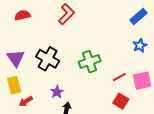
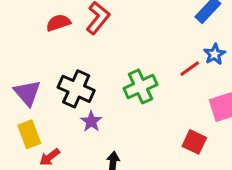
red semicircle: (22, 15) -> (58, 23), moved
red line: (119, 77) -> (190, 69), moved
purple star: (57, 92) -> (91, 121), moved

